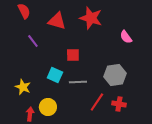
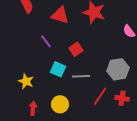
purple line: (33, 41) -> (46, 41), moved
red square: (73, 55) -> (76, 49), turned -32
yellow circle: (48, 107) -> (60, 104), moved

